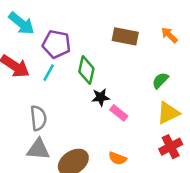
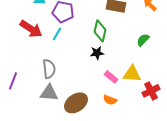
green diamond: (86, 70) -> (100, 31), moved
pink rectangle: (119, 113) -> (111, 77), moved
yellow triangle: (168, 113) -> (132, 74), moved, turned 30

